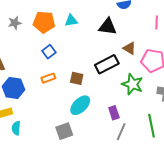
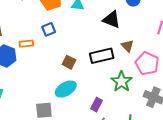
orange rectangle: (48, 78) -> (26, 44), moved
purple rectangle: (114, 113) -> (97, 105), turned 32

